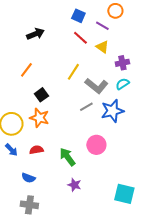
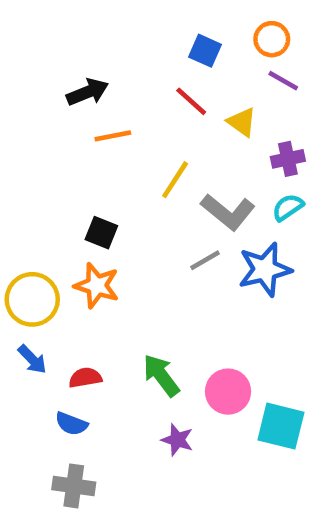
blue square: (78, 16) -> (205, 51), moved
purple line: (102, 26) -> (283, 81), moved
orange line: (26, 70) -> (113, 136), moved, turned 42
black square: (41, 95) -> (101, 233), turned -32
pink circle: (96, 145) -> (228, 392), moved
red semicircle: (36, 150) -> (85, 378), moved
cyan square: (124, 194) -> (281, 426), moved

